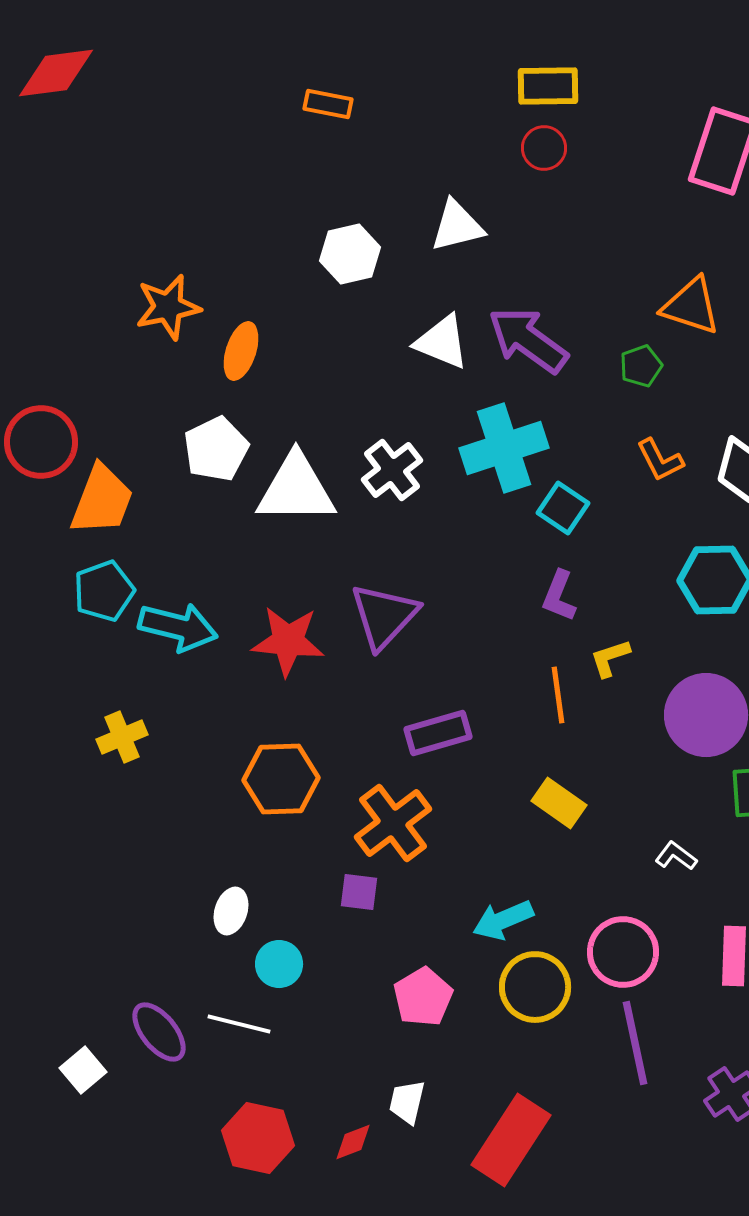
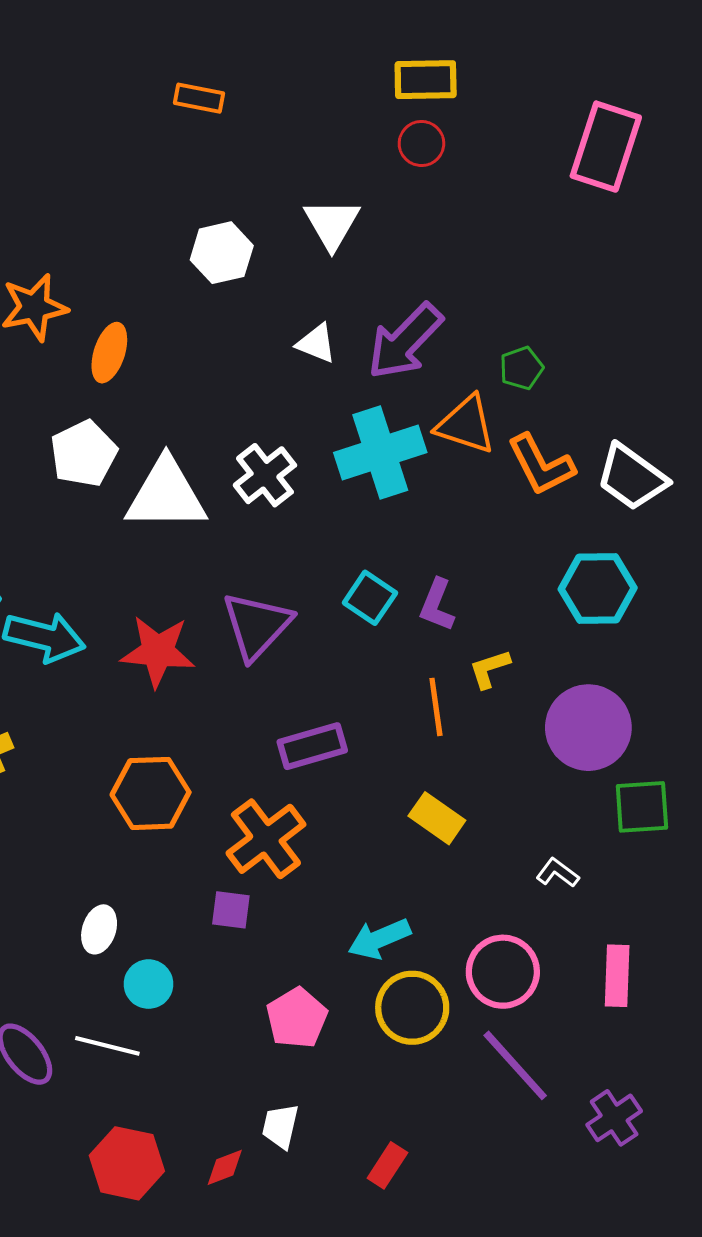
white triangle: (457, 226) -> (332, 224), turned -46
orange triangle: (691, 306) -> (466, 425), moved
purple arrow: (528, 340) -> (405, 341), turned -82
white triangle: (442, 342) -> (316, 343), size x0.7
orange L-shape: (660, 460) -> (541, 465), size x1.4
cyan square: (563, 508) -> (370, 598), moved
purple line: (635, 1043) -> (515, 1065), turned -30
red rectangle: (511, 1140) -> (387, 1165), size x0.5

